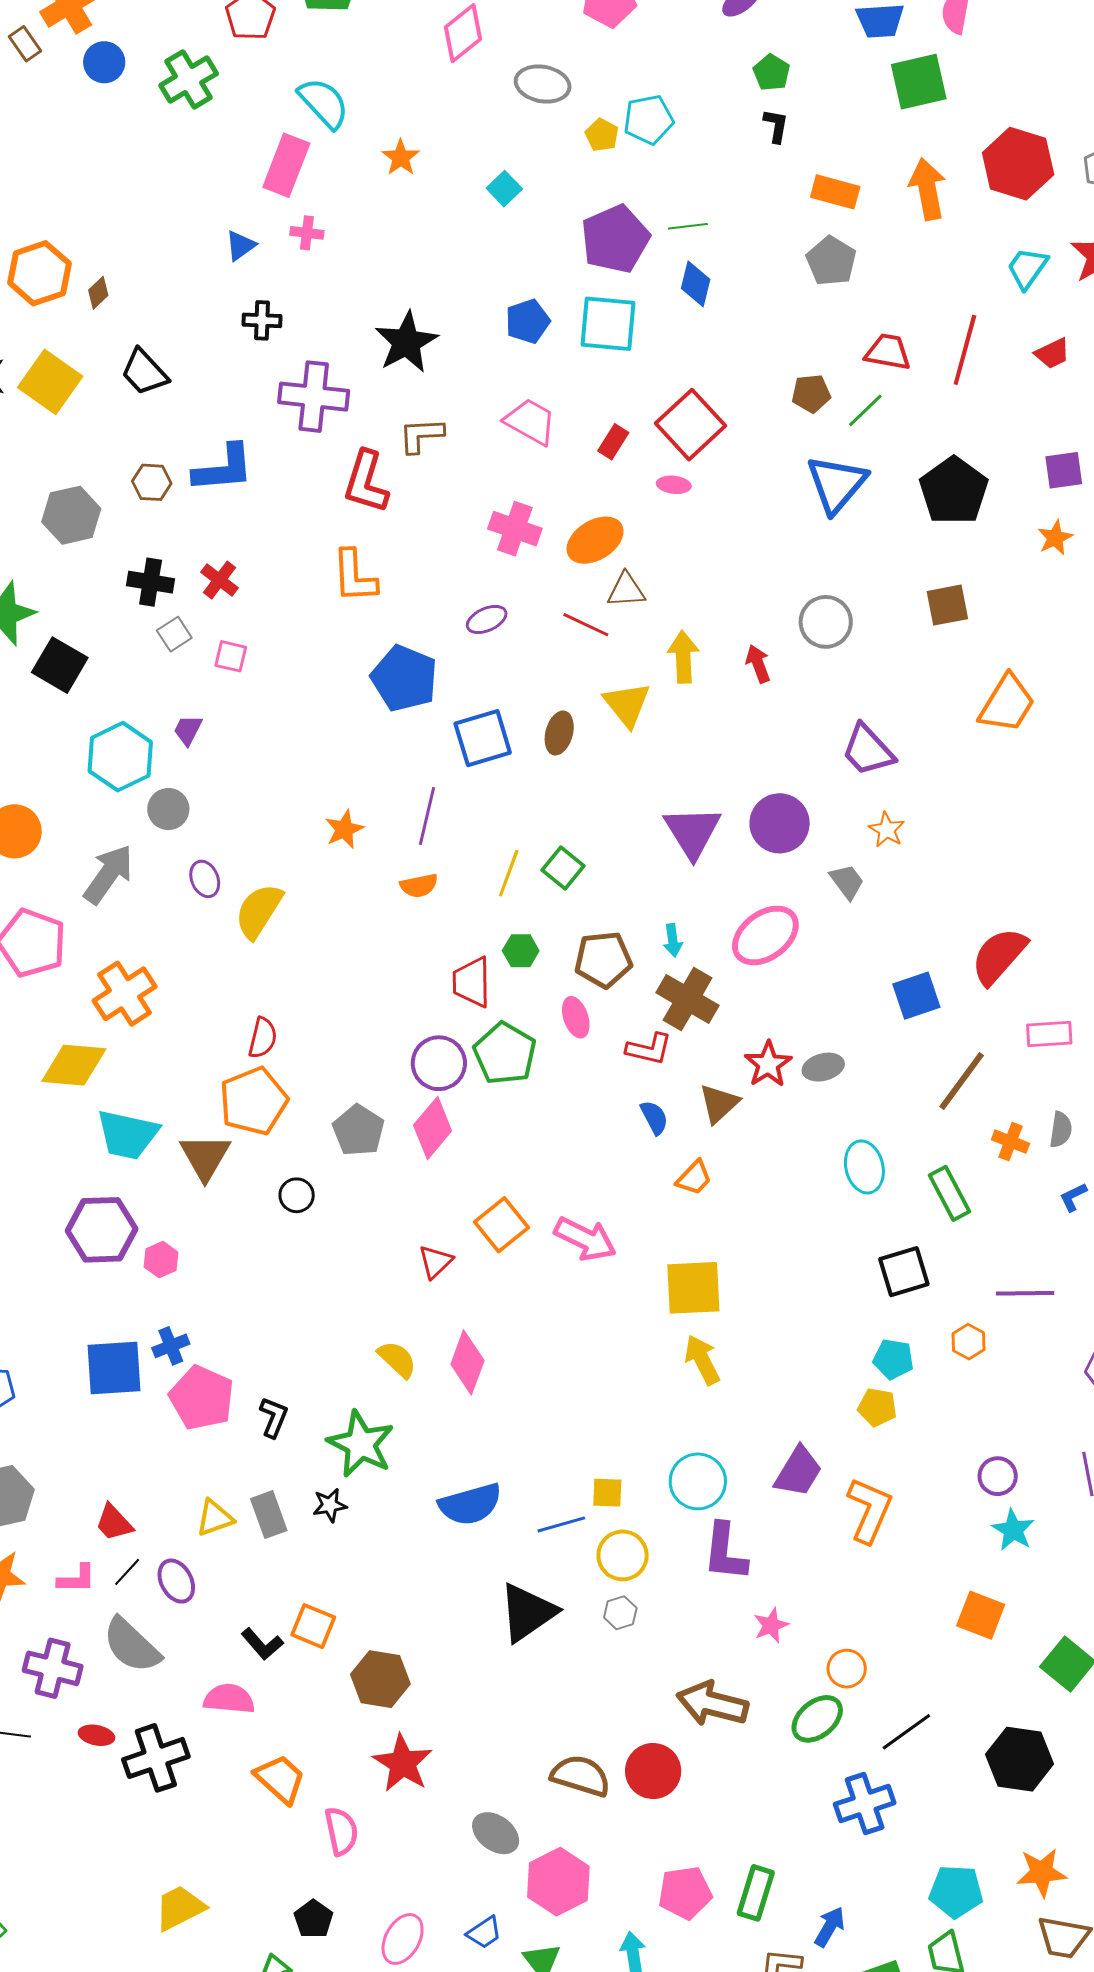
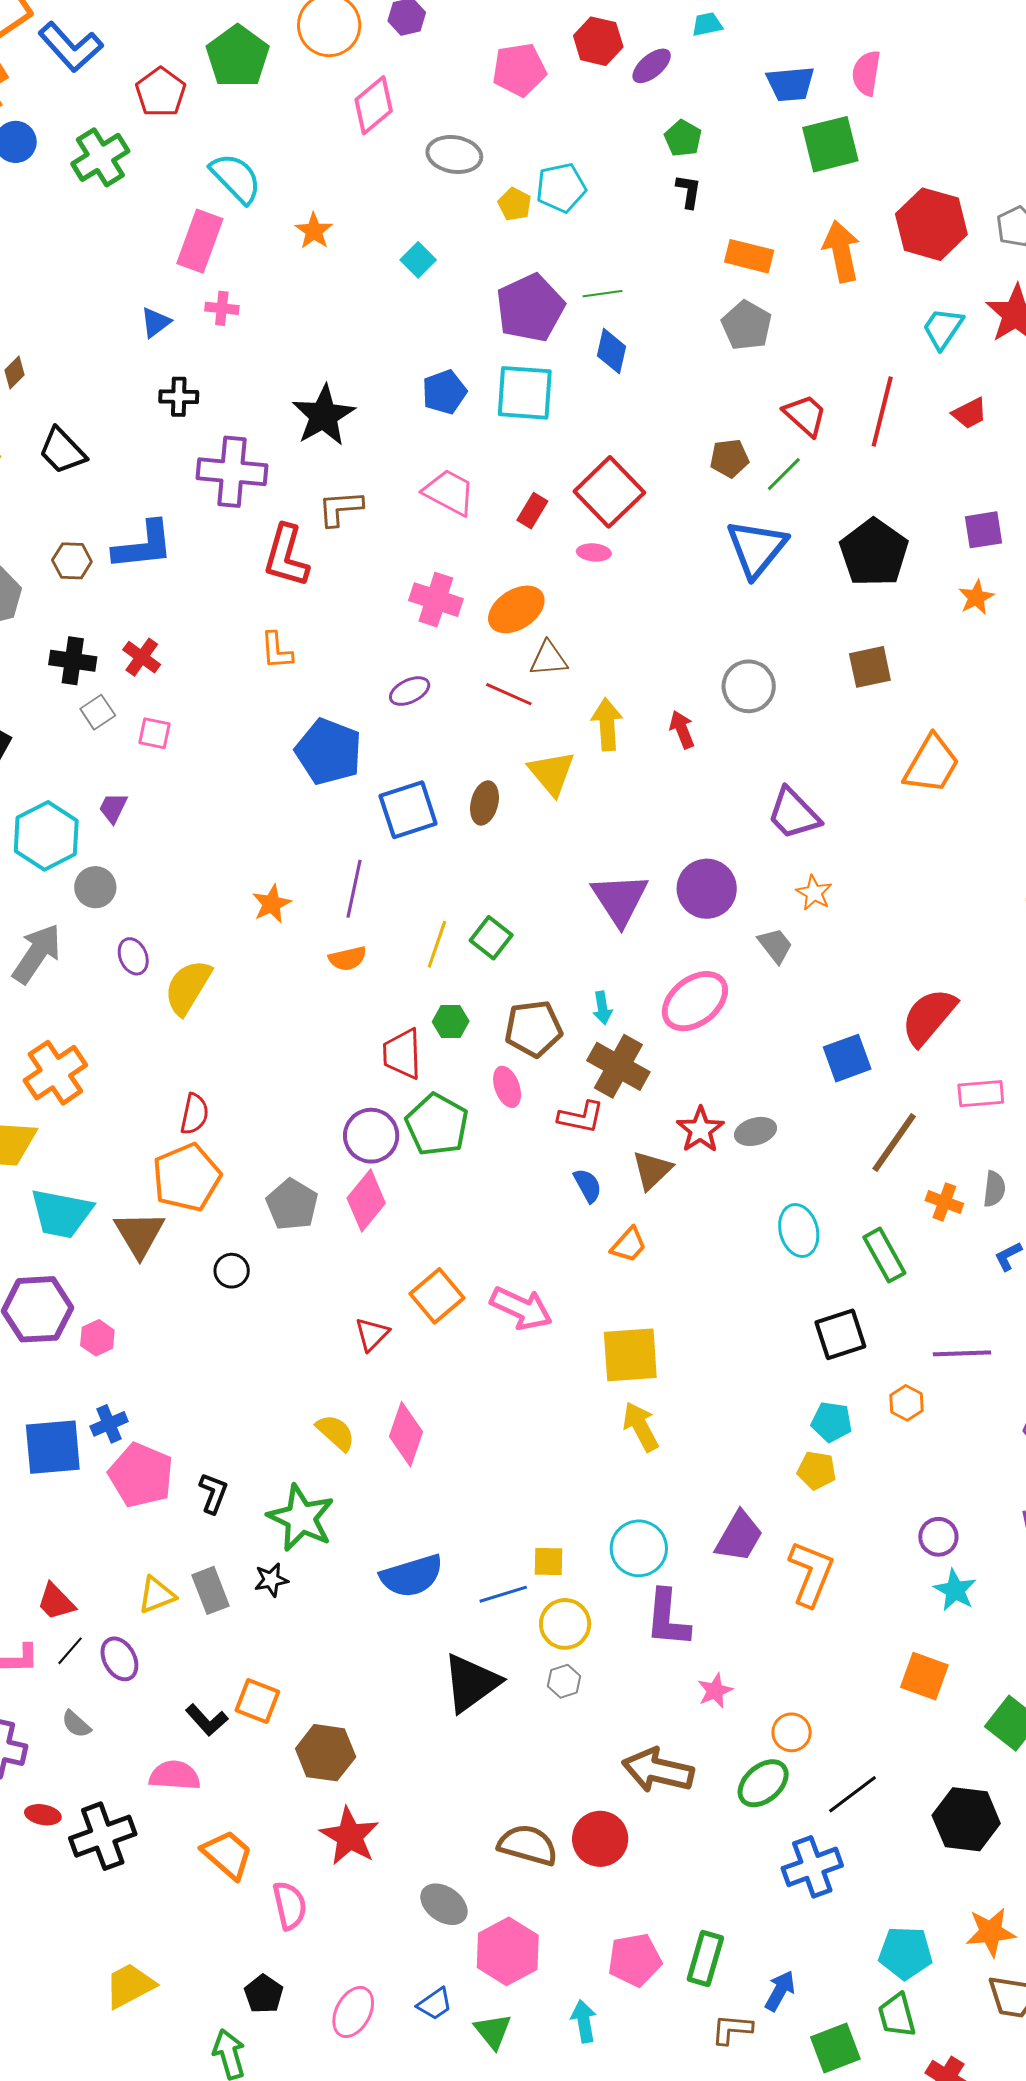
red trapezoid: (888, 352) -> (805, 415), turned 33
orange L-shape: (354, 576) -> (277, 651), size x0.7
gray semicircle: (132, 1645) -> (76, 1724), size x0.5

